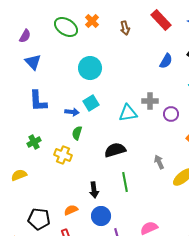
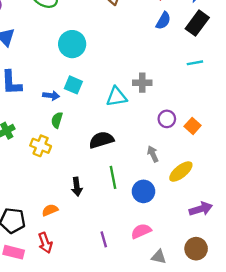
blue semicircle: (166, 61) -> (163, 21), moved
cyan square: (91, 103) -> (73, 85), turned -35
purple circle: (171, 114) -> (167, 119), moved
blue circle: (101, 216) -> (143, 191), moved

